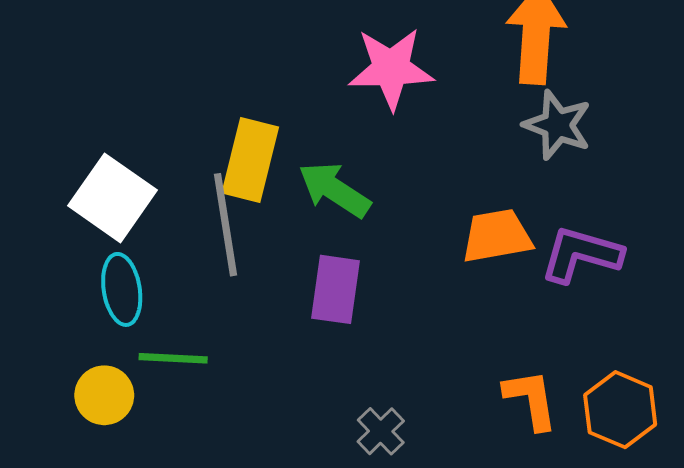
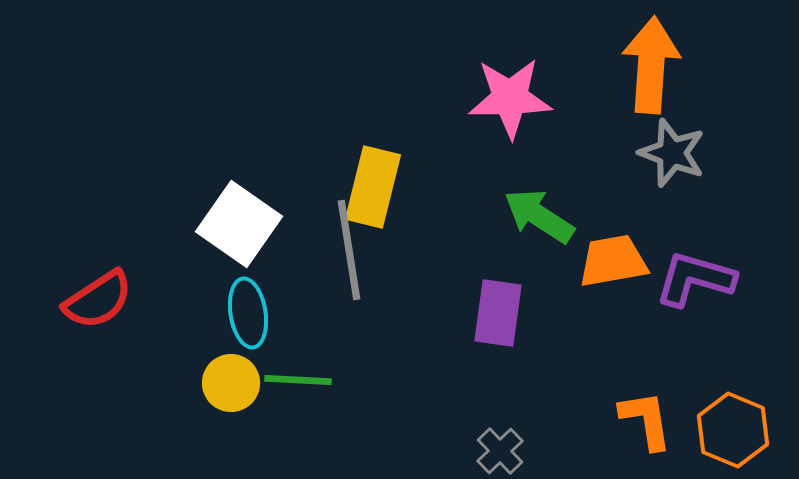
green arrow: (334, 190) -> (539, 216), moved
purple rectangle: (335, 289) -> (498, 313), moved
yellow circle: (104, 395) -> (231, 383), moved

